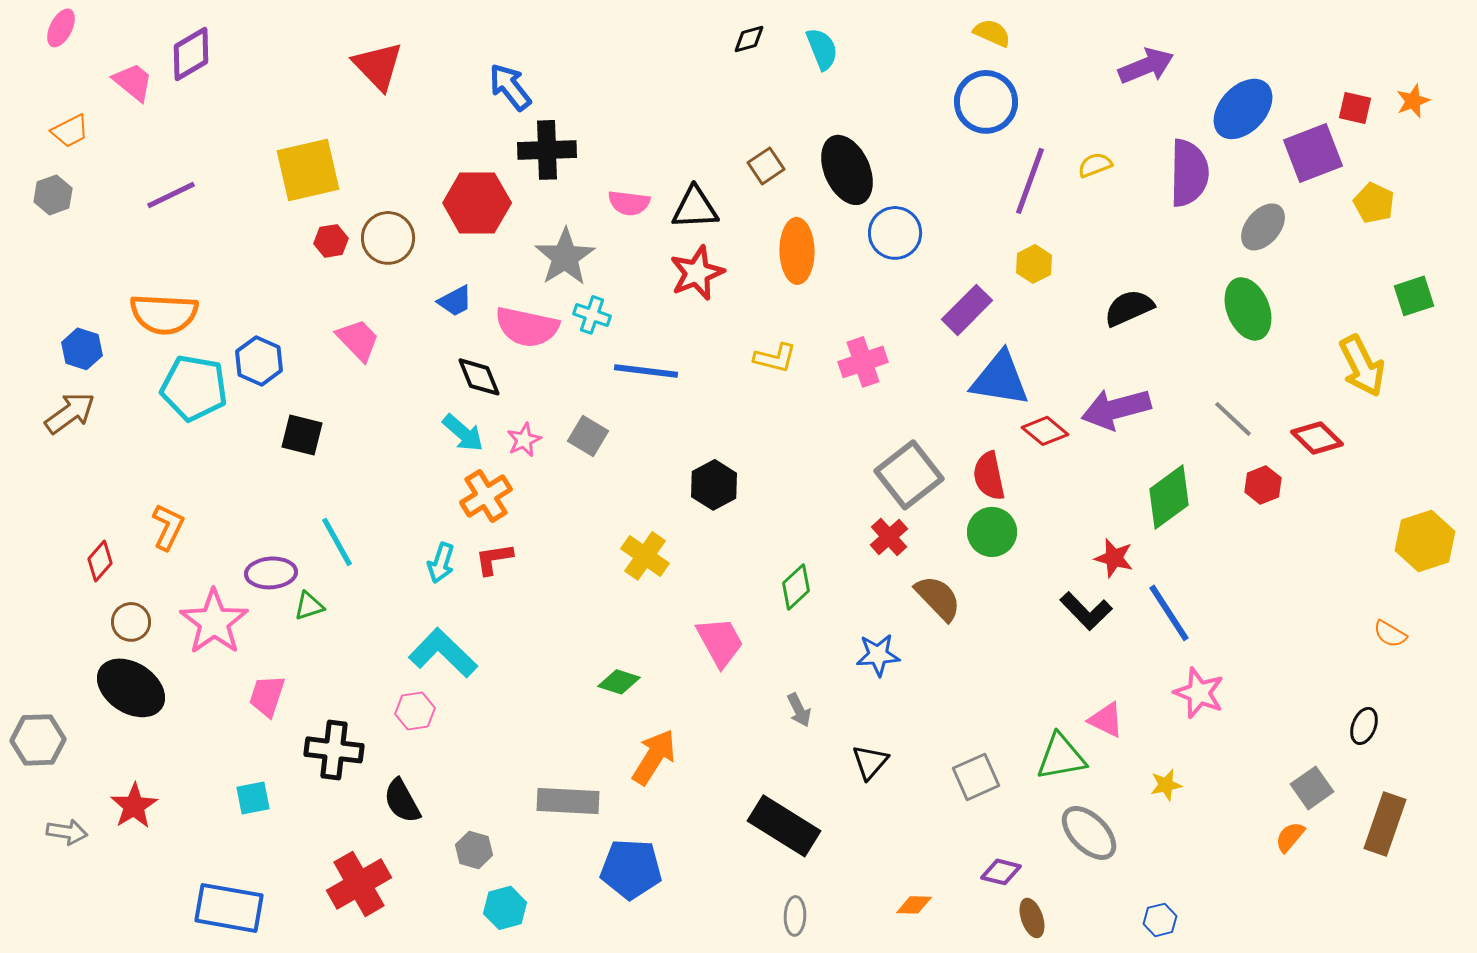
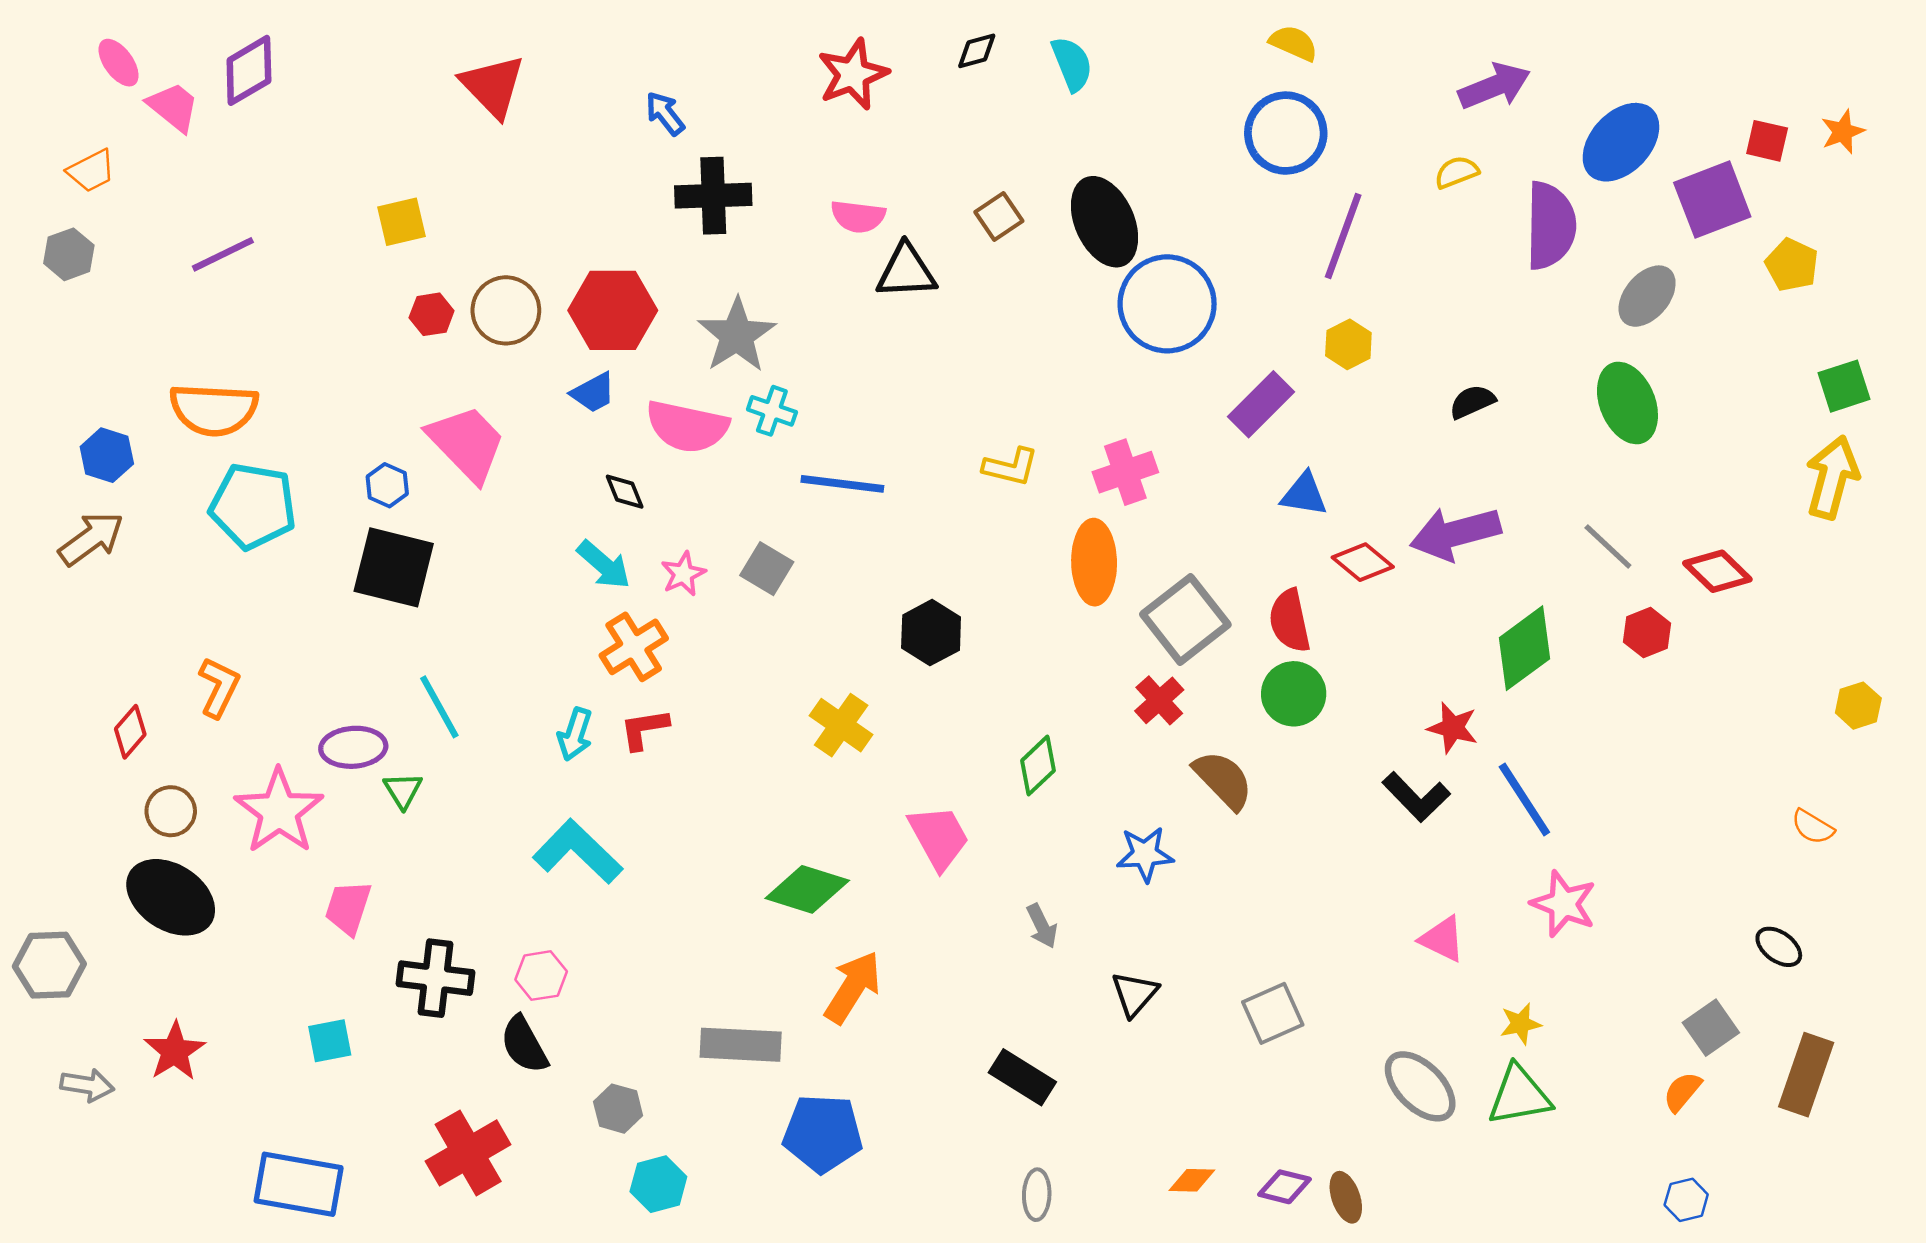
pink ellipse: (61, 28) -> (119, 63), moved, turned -63
blue arrow: (510, 87) -> (665, 113), size x0.7
yellow semicircle: (1095, 165) -> (1457, 172), moved
yellow square: (308, 170) -> (402, 222), size x0.6
red hexagon: (477, 203) -> (613, 310), moved
pink semicircle: (629, 203) -> (858, 216), moved
blue circle: (895, 233) -> (1167, 304), size x1.4
orange ellipse: (797, 251) -> (1094, 562), moved
red star: (697, 273) -> (853, 74), moved
black semicircle: (1129, 308) -> (1472, 402), size x0.7
pink trapezoid: (358, 340) -> (467, 443), size x1.4
blue hexagon: (259, 361) -> (387, 485), moved, size x0.7
yellow arrow: (1362, 366) -> (1832, 477), moved, turned -138
black diamond: (479, 377) -> (625, 492), size x0.7
blue triangle: (1000, 379) -> (1304, 494), size x0.6
black square: (302, 435) -> (394, 567), size x1.5
yellow hexagon: (1425, 541) -> (1858, 706), size x0.6
green triangle: (309, 606) -> (403, 790), turned -44
green diamond: (619, 682) -> (807, 889), size x1.5
pink hexagon: (415, 711) -> (541, 976), moved
black ellipse: (1364, 726) -> (1779, 947), turned -75
green triangle: (1061, 757) -> (1519, 1096), moved
black rectangle: (784, 826) -> (1022, 1077), size x0.7
purple diamond: (1001, 872) -> (1284, 1187), moved
blue hexagon: (1160, 920) -> (1686, 1200), moved

